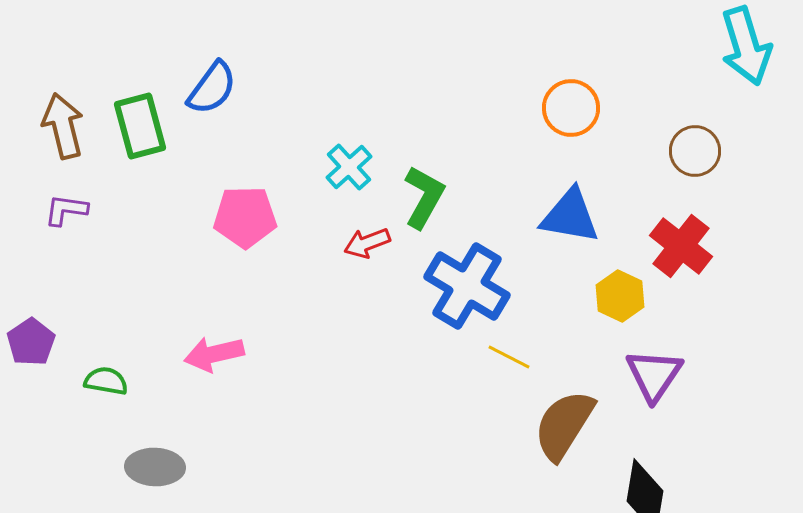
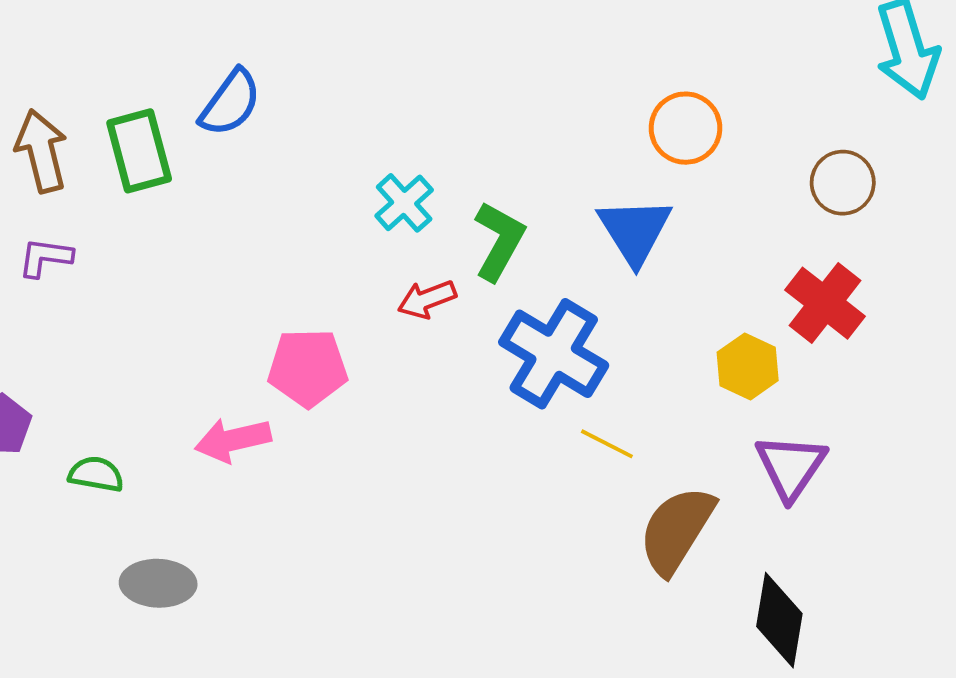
blue triangle: (570, 216) -> (635, 231), moved, turned 48
pink pentagon: (245, 217) -> (308, 368), moved

